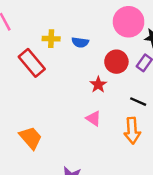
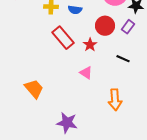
red rectangle: (32, 63) -> (63, 38), moved
orange arrow: (132, 131) -> (115, 100), moved

